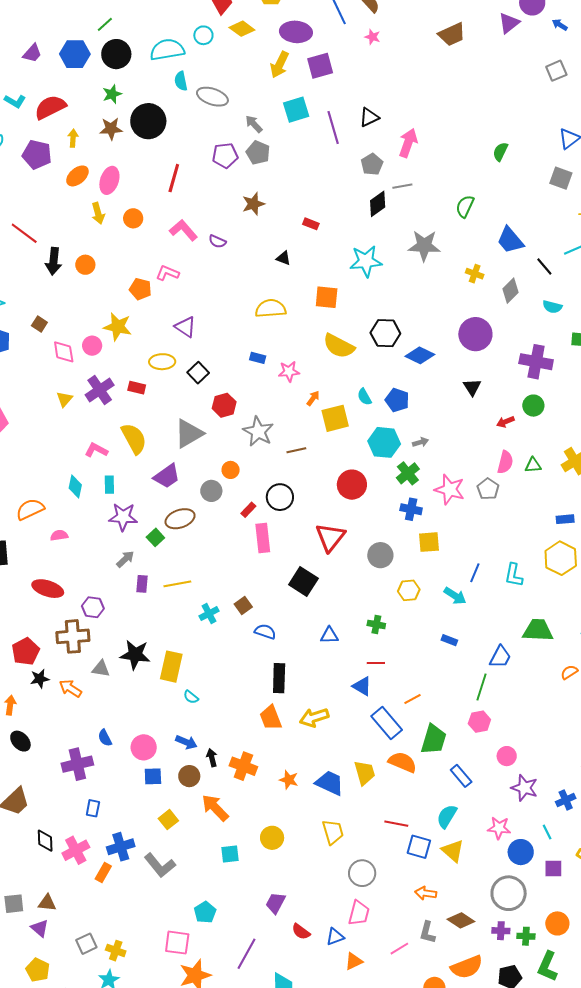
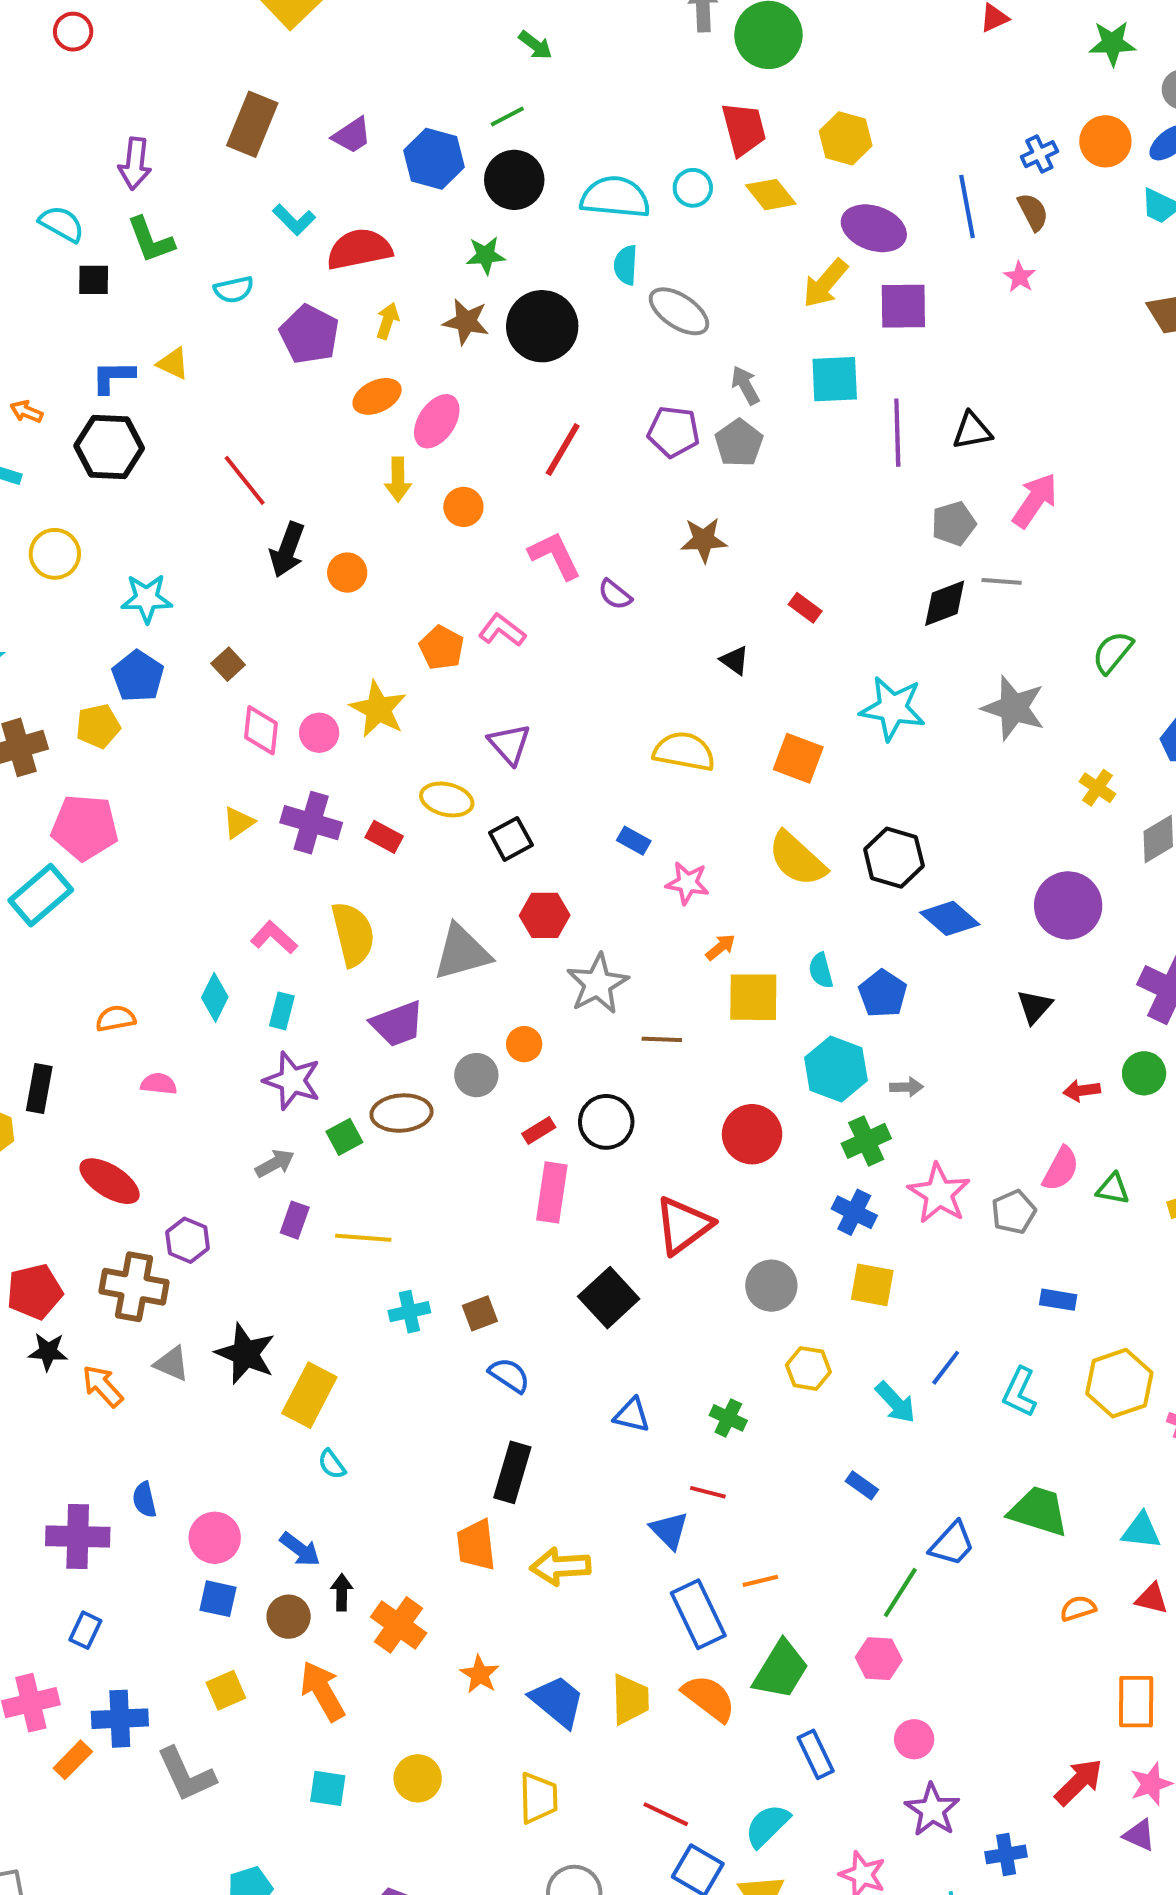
purple cross: (100, 390) -> (311, 823), turned 36
orange semicircle: (30, 509) -> (116, 1018), size x0.7
blue rectangle: (565, 519) -> (1058, 1300), moved

